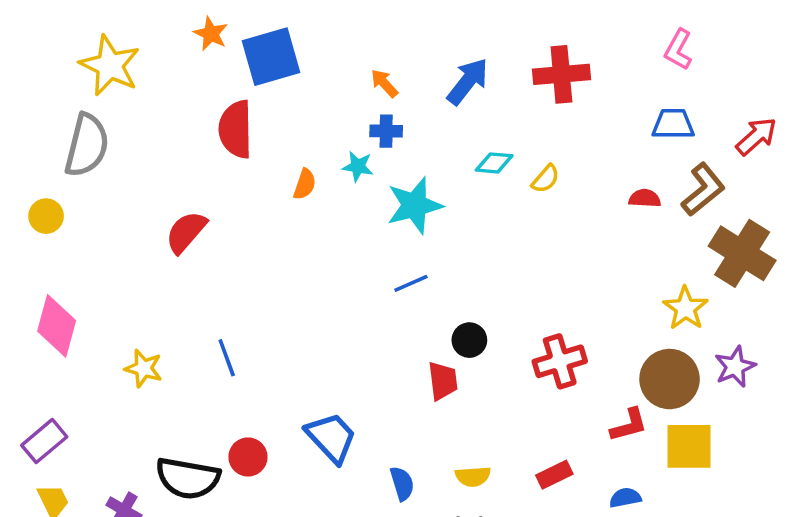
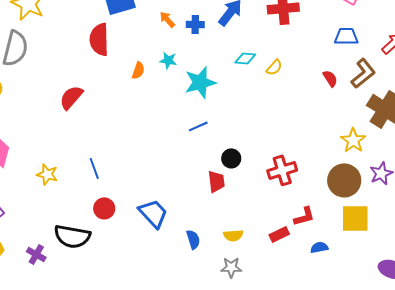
orange arrow: (384, 83) -> (167, 19), moved
blue cross: (386, 131) -> (195, 24), moved
red semicircle: (645, 198) -> (330, 78), turned 54
red L-shape: (629, 425) -> (304, 216), moved
red circle: (248, 457) -> (104, 208), moved

